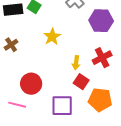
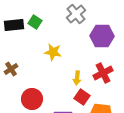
yellow star: (52, 37) -> (53, 52), turned -30
brown cross: (11, 45) -> (11, 69), moved

